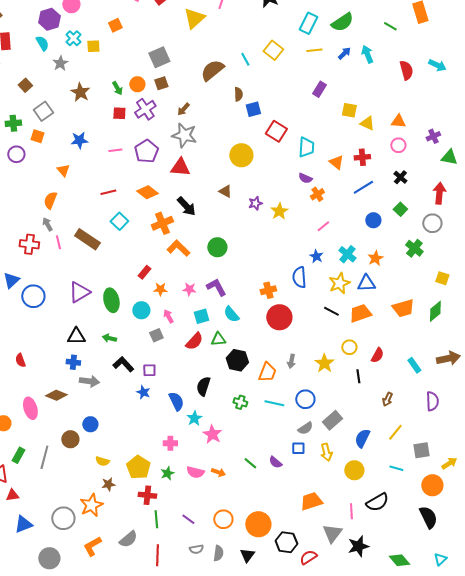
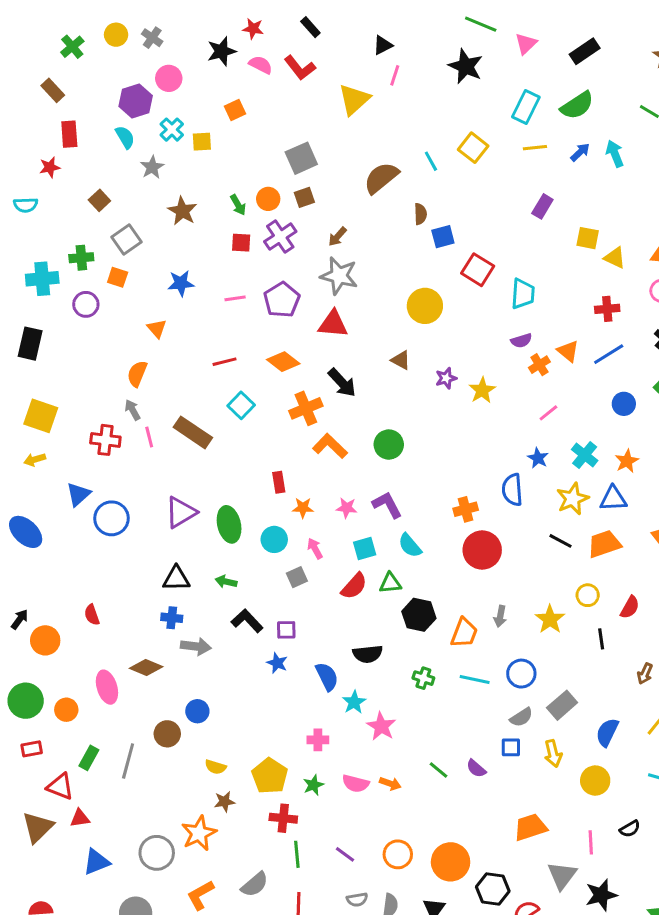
orange triangle: (336, 162) -> (568, 351), moved
purple semicircle: (305, 178) -> (521, 341), turned -40
red rectangle: (144, 272) -> (279, 482), turned -48
black semicircle: (203, 386) -> (368, 654), turned -114
black semicircle: (377, 502) -> (630, 829), size x0.6

